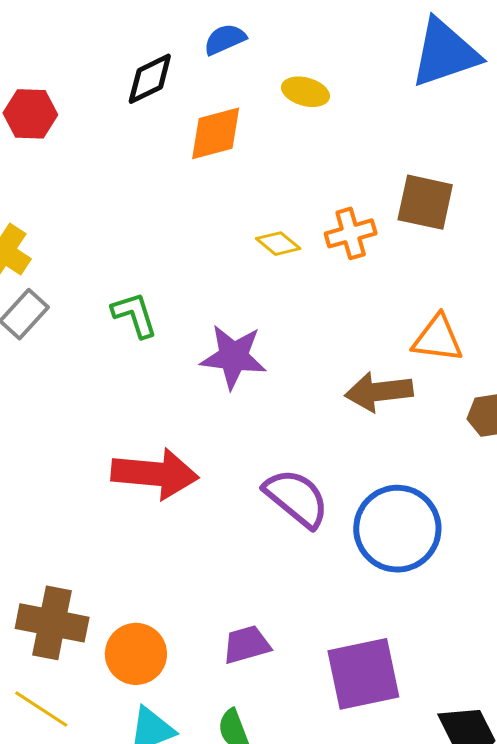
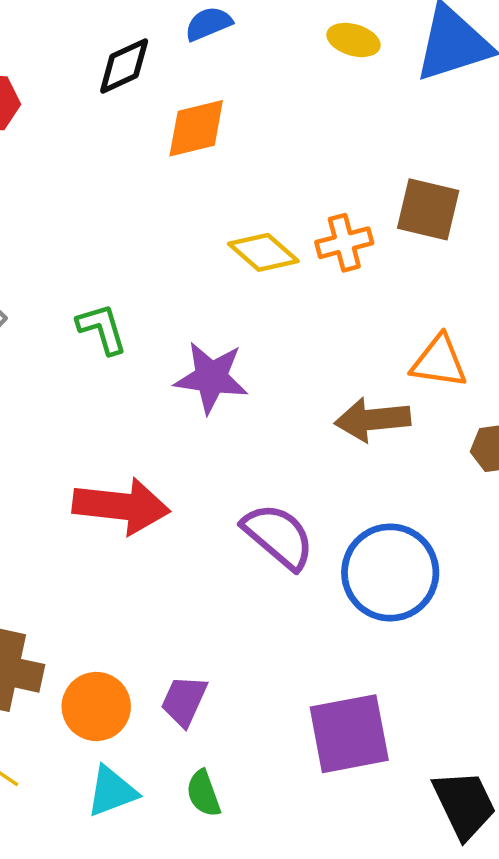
yellow ellipse: (305, 92) -> (354, 40), moved
yellow diamond: (278, 244) -> (263, 252), size x1.4
purple trapezoid: (247, 645) -> (184, 701), moved, turned -51

